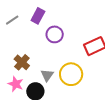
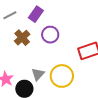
brown cross: (22, 62) -> (22, 38), moved

